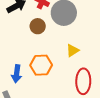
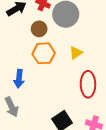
orange hexagon: (41, 65) -> (44, 53), moved

